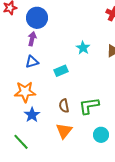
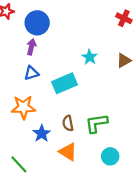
cyan rectangle: (61, 71) -> (64, 83), size x1.5
blue star: (32, 115) -> (42, 134), moved
orange triangle: (64, 131) -> (68, 152), turned -36

